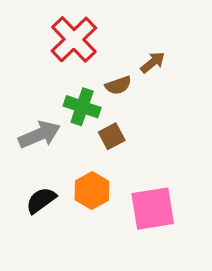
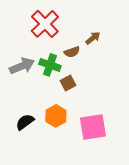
gray arrow: (39, 135) -> (22, 66), moved

